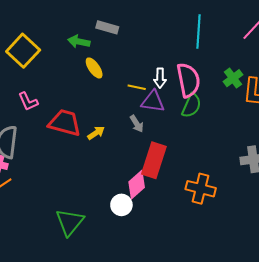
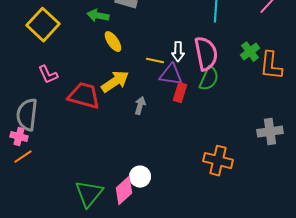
gray arrow: (137, 124) -> (140, 106), moved, turned -132
yellow arrow: (96, 133) -> (115, 82), moved, size x1.6
red rectangle: (154, 160) -> (180, 93), moved, size x0.6
pink diamond: (137, 185) -> (124, 191), moved

